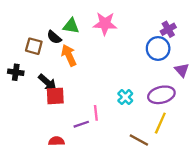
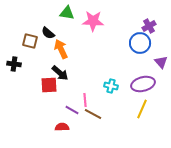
green triangle: (71, 26) -> (67, 13), moved
black arrow: (47, 82) -> (60, 73), moved
cyan cross: (125, 97) -> (111, 86), turned -32
purple line: (81, 124) -> (72, 110), turned 48
brown line: (139, 140) -> (93, 114), moved
red semicircle: (56, 141) -> (62, 127), moved

